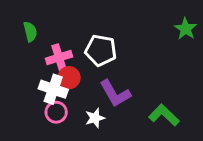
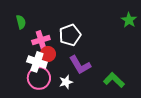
white pentagon: (101, 50) -> (70, 35), turned -30
pink circle: (56, 112) -> (39, 78), size x1.5

